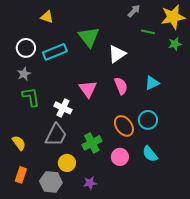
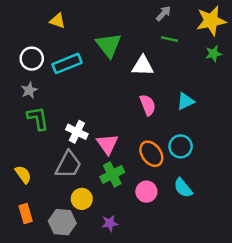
green line: (148, 32) -> (170, 39), moved
white triangle: (117, 54) -> (143, 66), turned 36
pink triangle: (88, 89) -> (107, 144), moved
orange rectangle: (21, 175) -> (26, 214), turned -35

